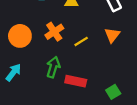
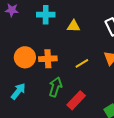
orange cross: (54, 32) -> (48, 59), moved, turned 30
red rectangle: (76, 81) -> (76, 100), turned -60

